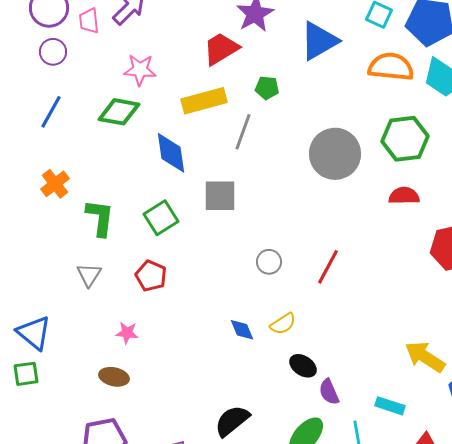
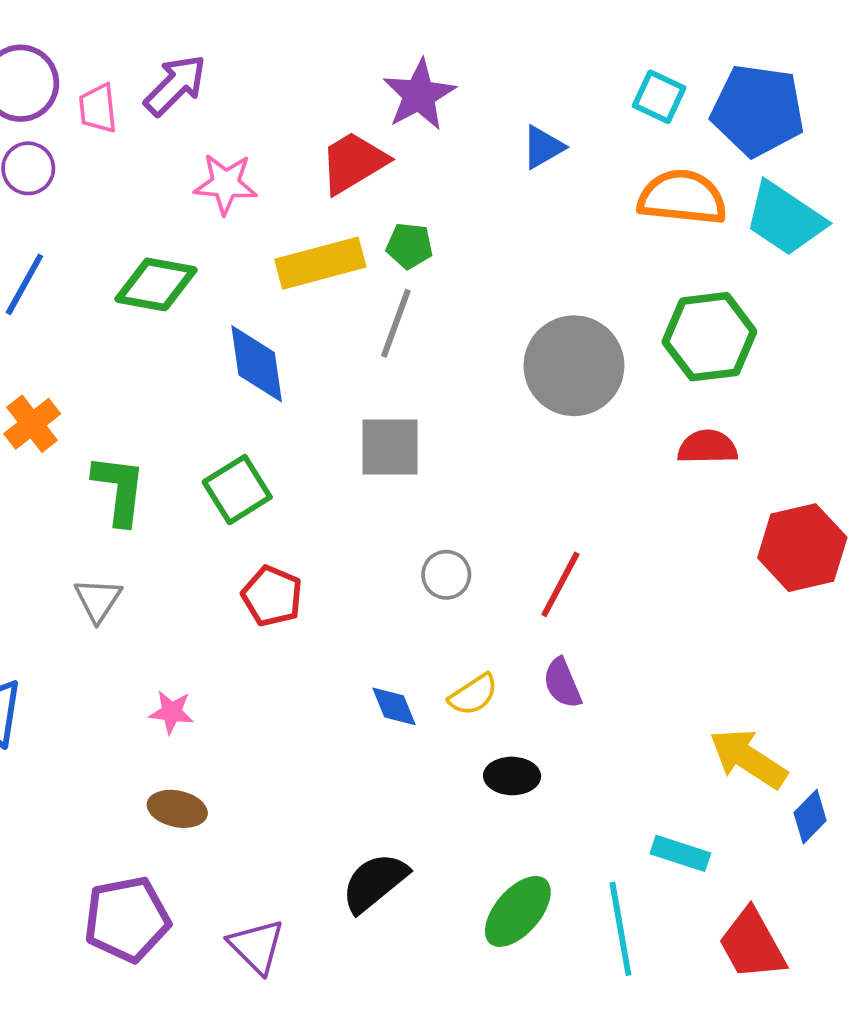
blue triangle: (319, 41) -> (543, 147), size x0.6
pink star: (140, 70) -> (226, 184), moved
green pentagon: (267, 88) -> (409, 246), moved
gray square: (220, 196) -> (390, 447), moved
red pentagon: (151, 276) -> (272, 596), moved
black ellipse: (303, 366) -> (512, 776), turned -32
brown ellipse: (114, 377) -> (177, 809), moved
purple semicircle: (329, 392) -> (562, 683), moved

